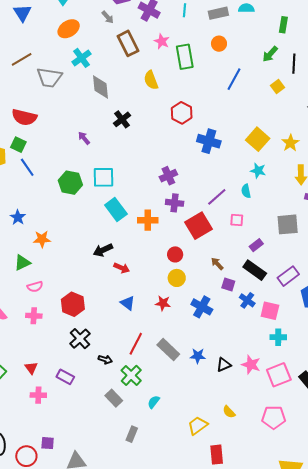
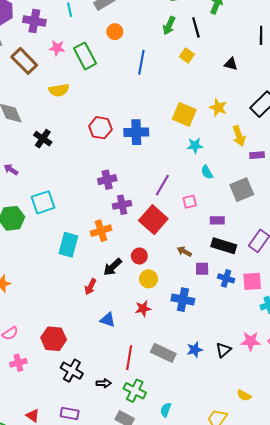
yellow semicircle: (151, 80) -> (59, 90), turned -60
red hexagon: (182, 113) -> (100, 128), moved
purple cross: (168, 176) -> (107, 180), turned 30
cyan semicircle: (246, 191) -> (207, 172), moved
cyan rectangle: (116, 209) -> (68, 245), moved, turned 70
purple rectangle: (256, 245) -> (217, 220), turned 56
black arrow: (103, 250) -> (113, 267), moved
red arrow: (122, 268) -> (90, 287), turned 112

